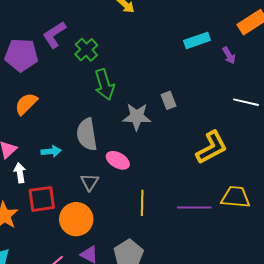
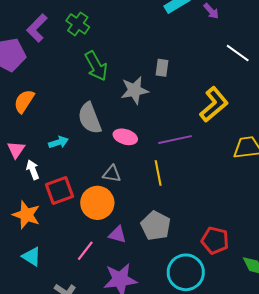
green cross: (86, 50) -> (78, 24), moved
gray rectangle: (168, 100) -> (162, 68), turned 42
white line: (246, 102) -> (238, 53), turned 35
gray triangle: (90, 182) -> (112, 174), moved, turned -42
purple line: (194, 207) -> (175, 140), moved

